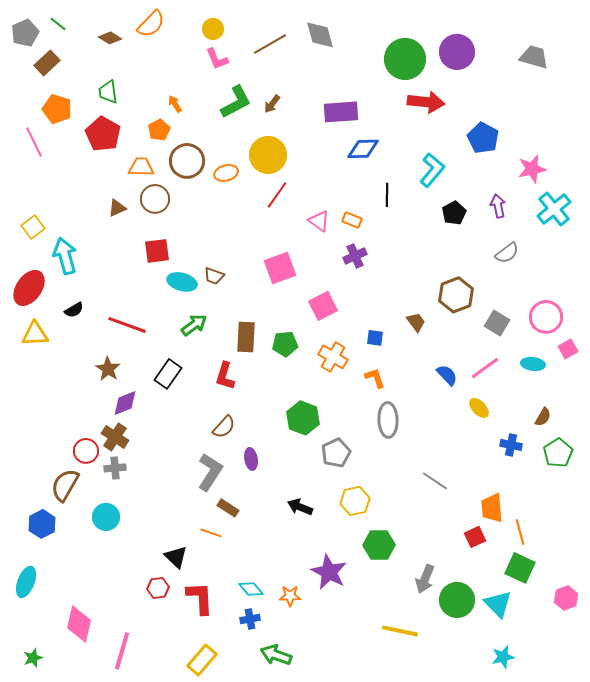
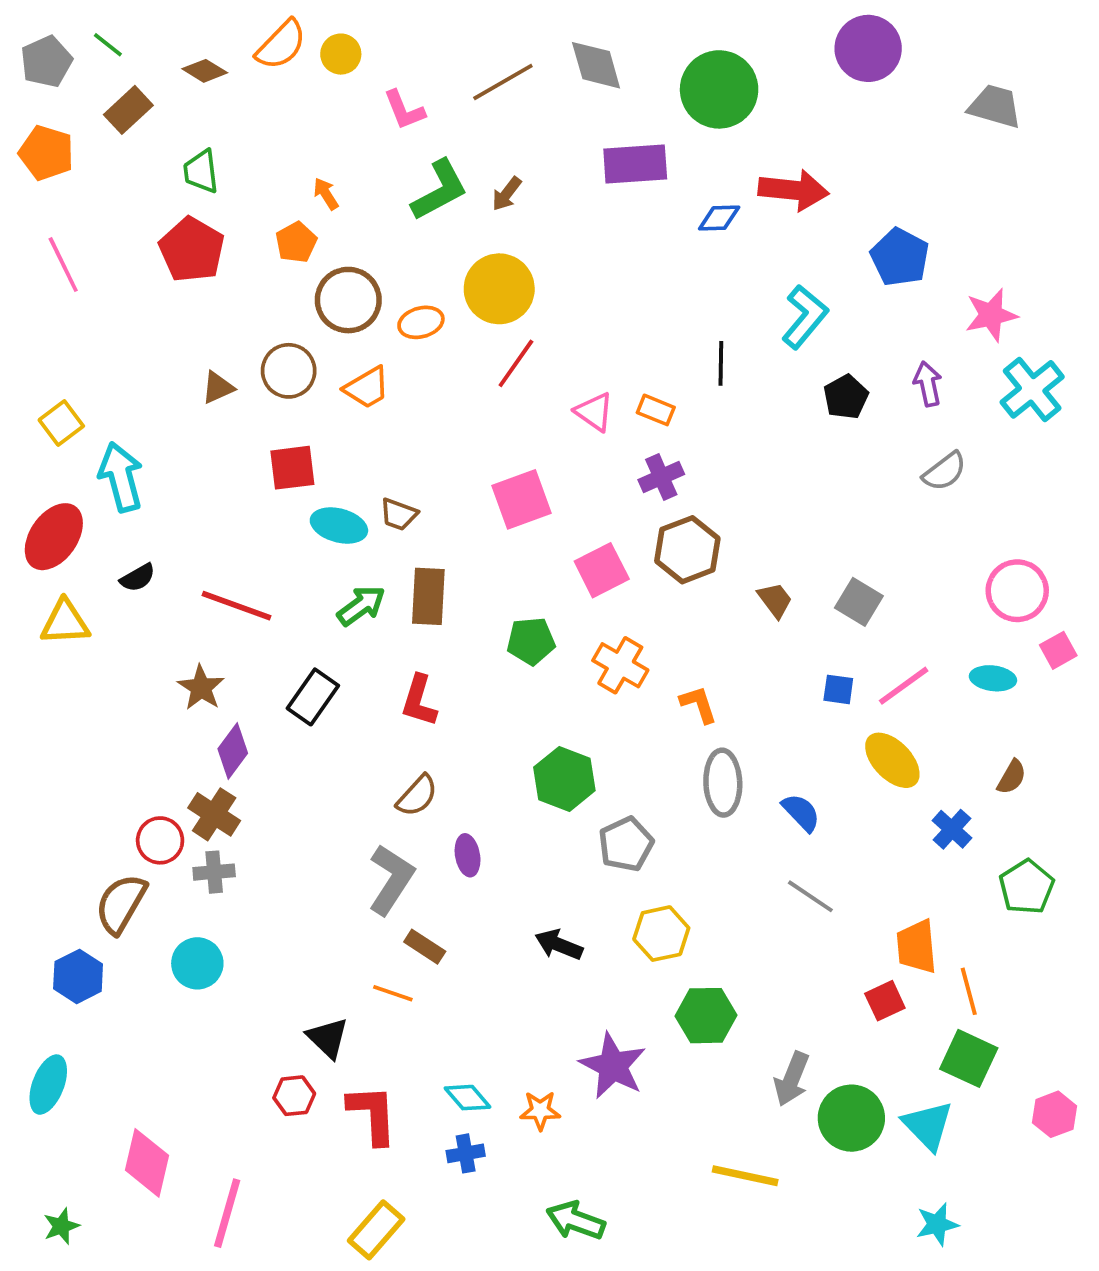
yellow circle: (213, 29) -> (341, 54), moved
purple circle: (457, 52) -> (868, 48), moved
green circle: (405, 59) -> (719, 89), moved
brown rectangle: (47, 63) -> (128, 110), moved
orange pentagon: (57, 109) -> (46, 153), moved
purple rectangle: (341, 112) -> (635, 164), moved
blue diamond: (363, 149) -> (719, 218), moved, size x0.7
orange trapezoid: (141, 167) -> (367, 388), moved, turned 148
brown hexagon: (456, 295) -> (687, 550), moved
gray square: (497, 323) -> (859, 602), moved
brown rectangle: (246, 337) -> (428, 596), moved
blue square: (375, 338) -> (838, 689), moved
blue semicircle: (447, 375) -> (801, 812), moved
purple diamond: (125, 403) -> (233, 751), turned -32
yellow ellipse: (479, 408) -> (892, 760), size x1.5
blue cross: (511, 445) -> (952, 829), turned 30
green pentagon: (558, 453) -> (1027, 887), moved
green arrow: (276, 655) -> (576, 1221), moved

